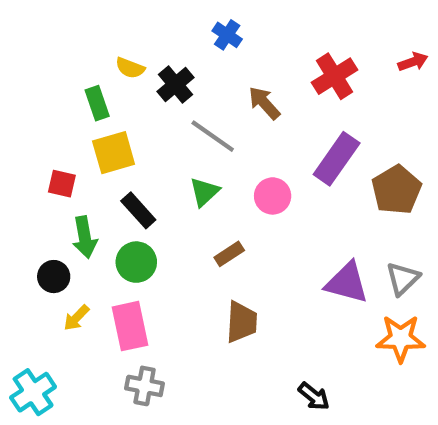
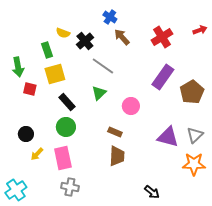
brown arrow: (264, 103) -> (122, 37), moved
pink circle: (273, 196) -> (131, 106), moved
green arrow: (85, 237) -> (18, 67), moved
brown rectangle: (229, 254) -> (115, 132), moved, turned 56

